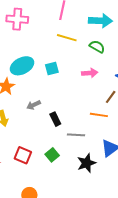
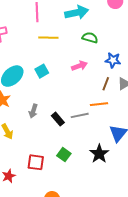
green semicircle: (97, 47) -> (90, 38), moved
gray arrow: (34, 105) -> (33, 111), turned -32
gray line: (76, 135) -> (80, 115), moved

